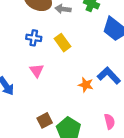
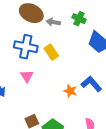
blue cross: (34, 38) -> (26, 47), size x1.6

